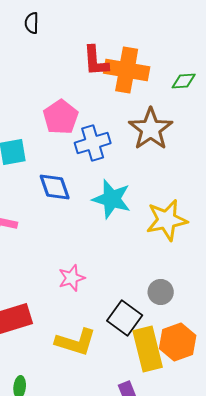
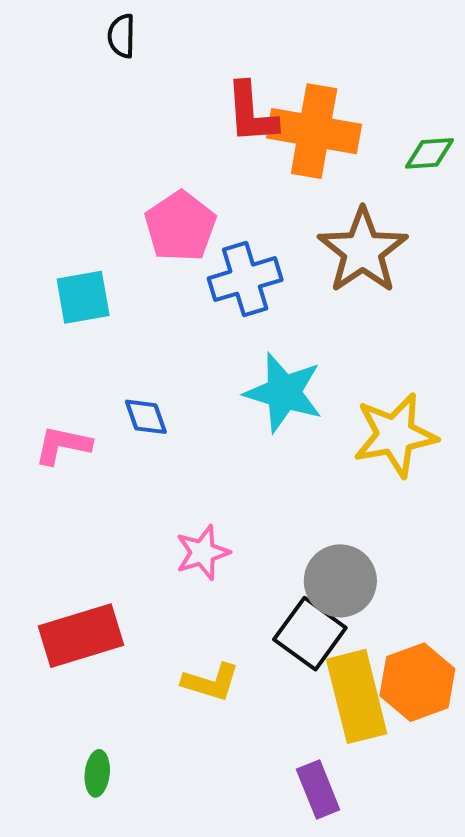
blue diamond: (55, 187) -> (146, 417), moved, size x0.7
gray circle: (161, 292) -> (340, 581), moved, size x1.4
yellow L-shape: (76, 342) -> (211, 682), size x0.7

